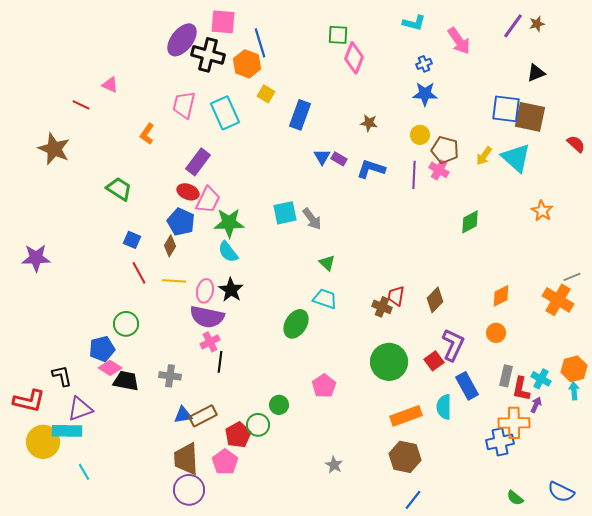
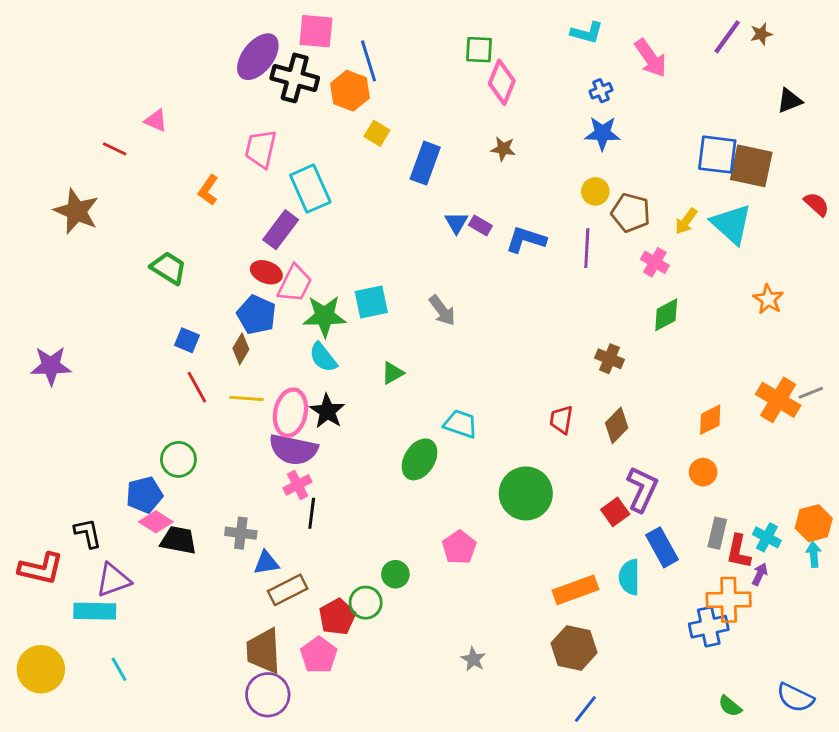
black triangle: (536, 73) -> (790, 101), moved
cyan rectangle: (225, 113) -> (310, 189), moved
brown star: (369, 123) -> (503, 149), moved
pink cross: (439, 170) -> (655, 262), moved
cyan square: (285, 213) -> (371, 302), moved
green triangle: (327, 263) -> (393, 373), moved, turned 48
pink ellipse: (205, 291) -> (290, 413), size x1.4
orange cross: (558, 300) -> (778, 400), moved
brown cross: (382, 307) -> (609, 359), moved
green circle: (389, 362) -> (526, 493), moved
blue triangle: (183, 415) -> (266, 563), moved
yellow circle: (43, 442) -> (41, 669), moved

